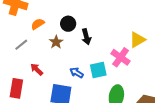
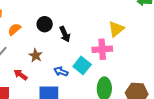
brown star: (56, 42) -> (36, 55), moved
pink cross: (121, 57) -> (102, 49), turned -30
cyan square: (98, 70) -> (82, 65), turned -30

